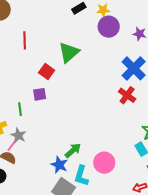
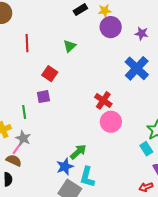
green triangle: (69, 52) -> (70, 46), moved, size x0.6
red cross: (127, 95) -> (103, 100), moved
pink circle: (104, 163) -> (111, 122), moved
blue star: (59, 165) -> (65, 166), turned 30

